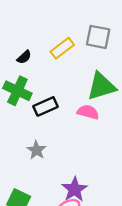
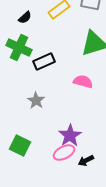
pink semicircle: (88, 112) -> (83, 82), moved

